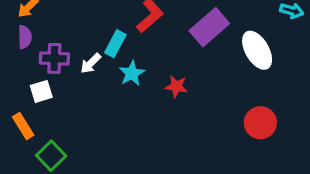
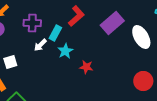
purple cross: (54, 58) -> (32, 23), moved
red star: (176, 86) -> (86, 67), moved

